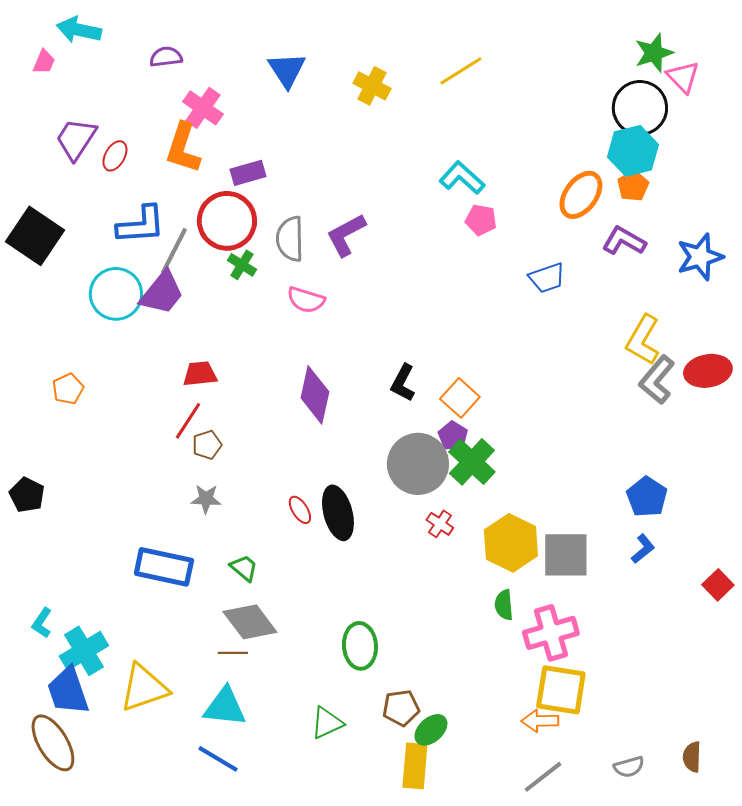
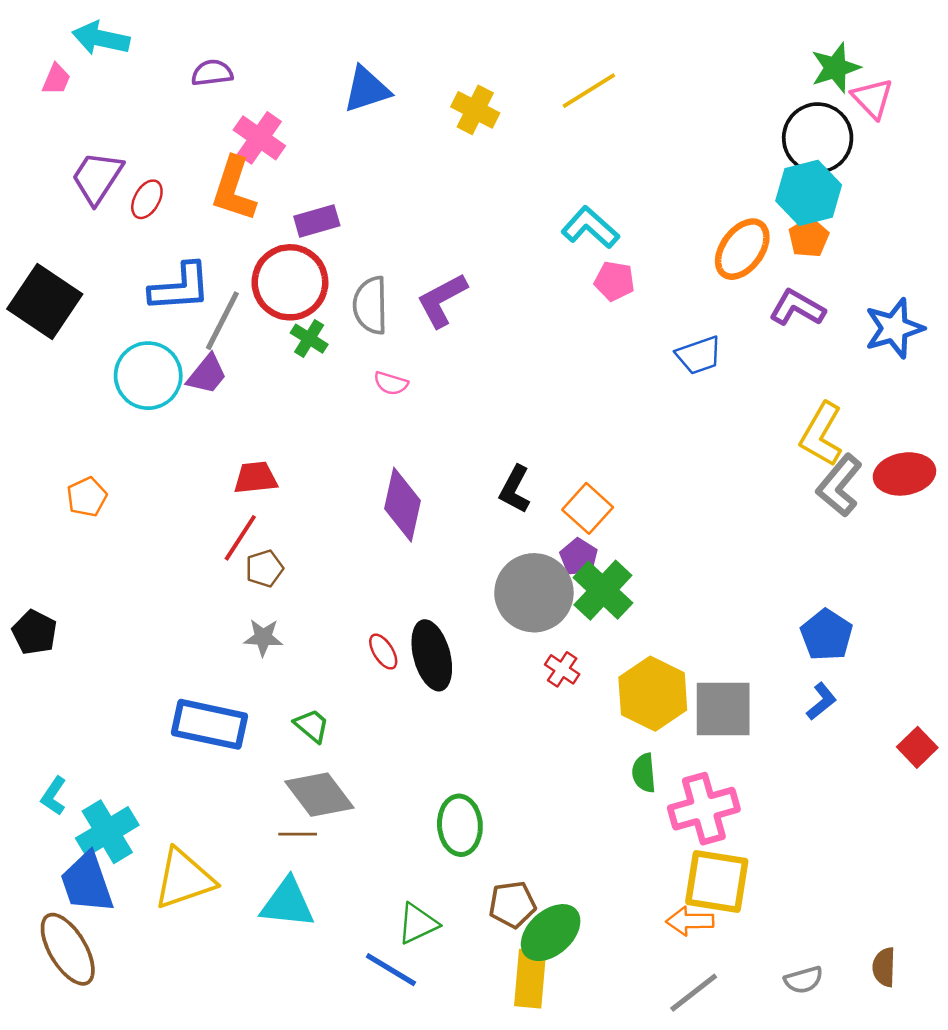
blue triangle: (287, 70) -> (367, 89), turned 45
purple trapezoid: (162, 293) -> (207, 374), size x0.7
pink semicircle: (306, 300) -> (391, 383), size x0.7
green ellipse: (431, 730) -> (551, 933), size x1.4
blue line: (218, 759) -> (391, 970), moved

